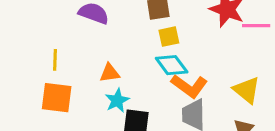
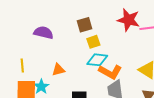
cyan diamond: (172, 65) -> (97, 60), turned -40
cyan star: (117, 100) -> (41, 87), moved

